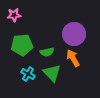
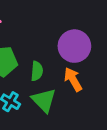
green semicircle: (47, 52) -> (37, 71), turned -72

